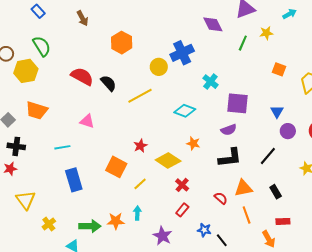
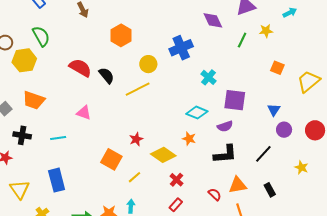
yellow circle: (159, 67) -> (148, 64), moved
cyan diamond: (185, 111) -> (197, 113), moved
black cross: (16, 146) -> (22, 135), moved
blue rectangle: (74, 180) -> (57, 180), moved

